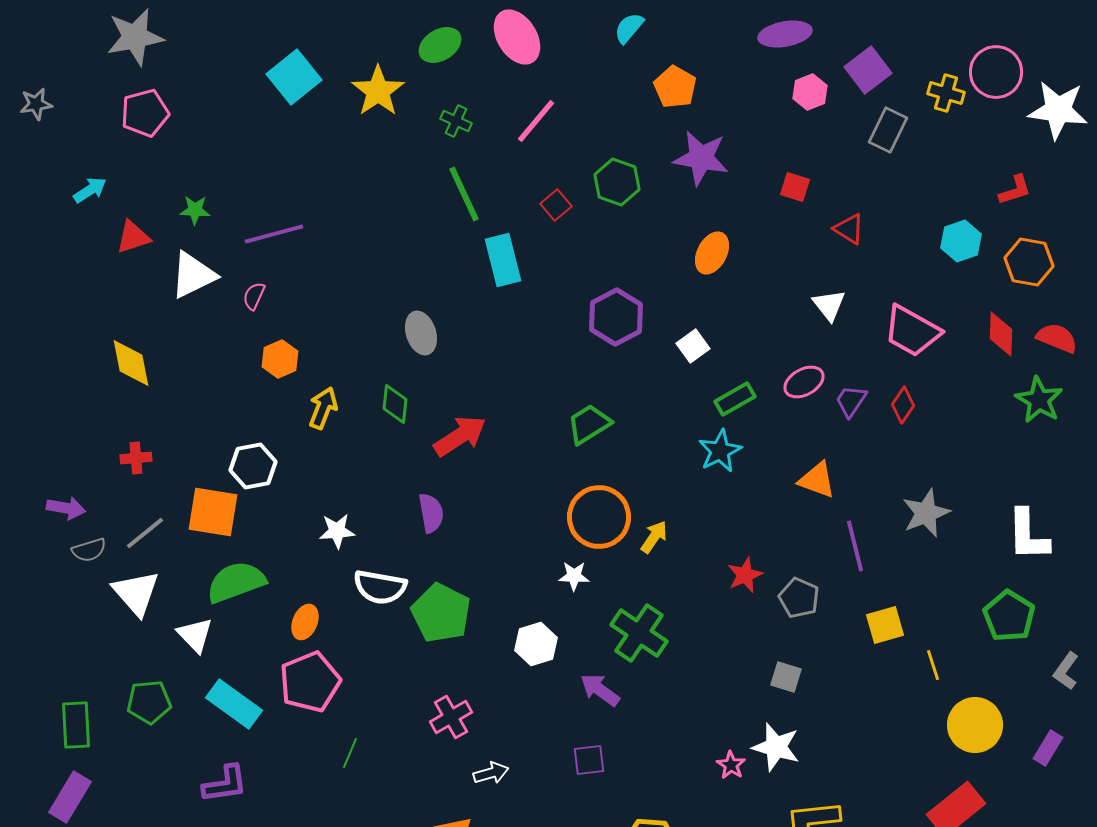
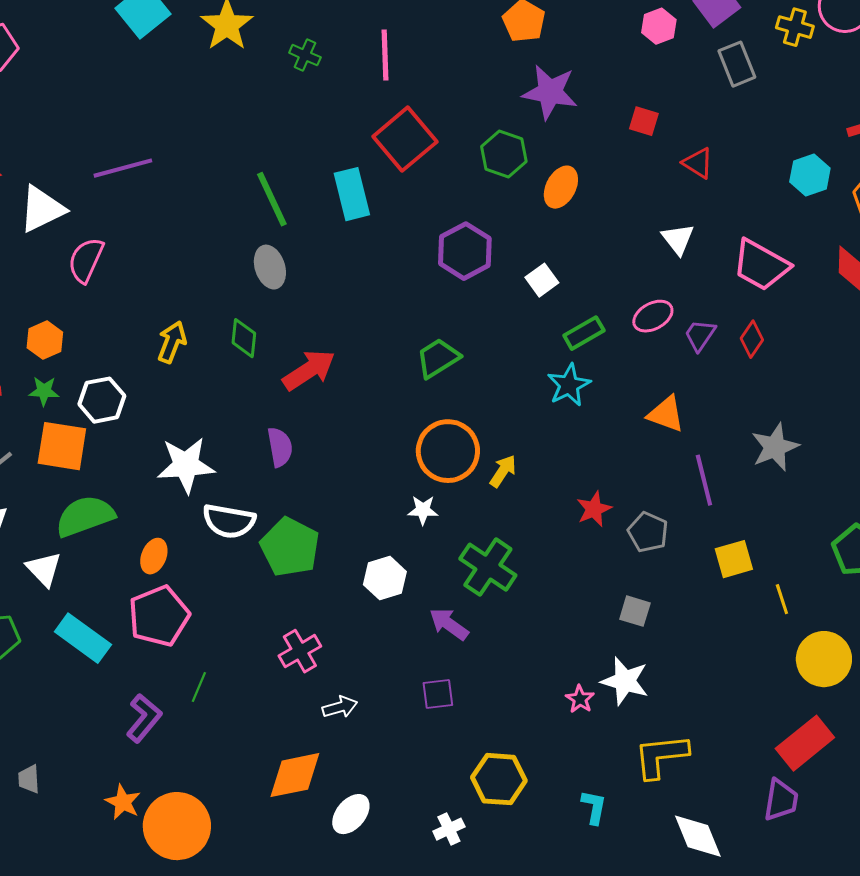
pink line: (536, 121) -> (385, 55), turned -42
gray rectangle: (888, 130) -> (737, 64), turned -48
green hexagon: (617, 182) -> (504, 154), moved
green line: (464, 194) -> (272, 199), moved
red square: (556, 205) -> (405, 139), size x2.0
green star: (195, 210) -> (44, 391), moved
pink semicircle: (254, 296) -> (86, 260), moved, size x1.6
orange hexagon: (280, 359) -> (45, 340), moved
white star: (337, 531) -> (186, 465), size x1.6
purple L-shape: (225, 784) -> (144, 718), moved, turned -42

